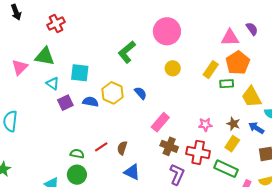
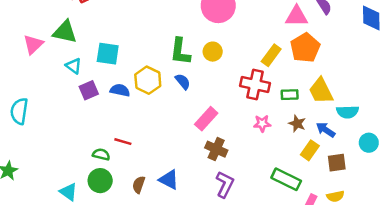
green L-shape: (127, 52) -> (180, 51), moved, turned -45
yellow circle: (173, 68) -> (213, 52), moved
green rectangle: (227, 84) -> (290, 95), moved
yellow rectangle: (232, 144) -> (310, 150), moved
red line: (101, 147) -> (123, 142), moved, turned 48
brown semicircle: (122, 148) -> (139, 185), moved
red cross: (198, 152) -> (255, 84), moved

